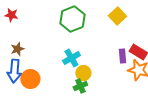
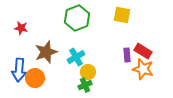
red star: (11, 15) -> (21, 28), moved
yellow square: (117, 16) -> (122, 15), turned -36
brown star: (17, 49) -> (46, 52), moved, size x1.6

